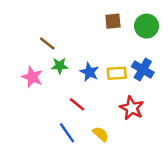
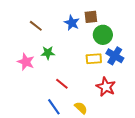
green circle: (147, 26) -> (103, 35), moved
brown line: (47, 43) -> (36, 26), moved
blue star: (89, 72) -> (72, 23), moved

